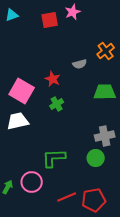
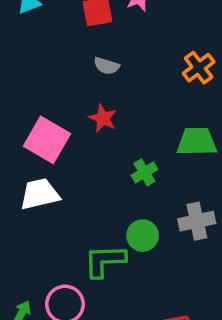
gray semicircle: (80, 64) -> (107, 66), moved, turned 32
green cross: (57, 104) -> (144, 172), moved
green circle: (96, 158) -> (143, 236), moved

